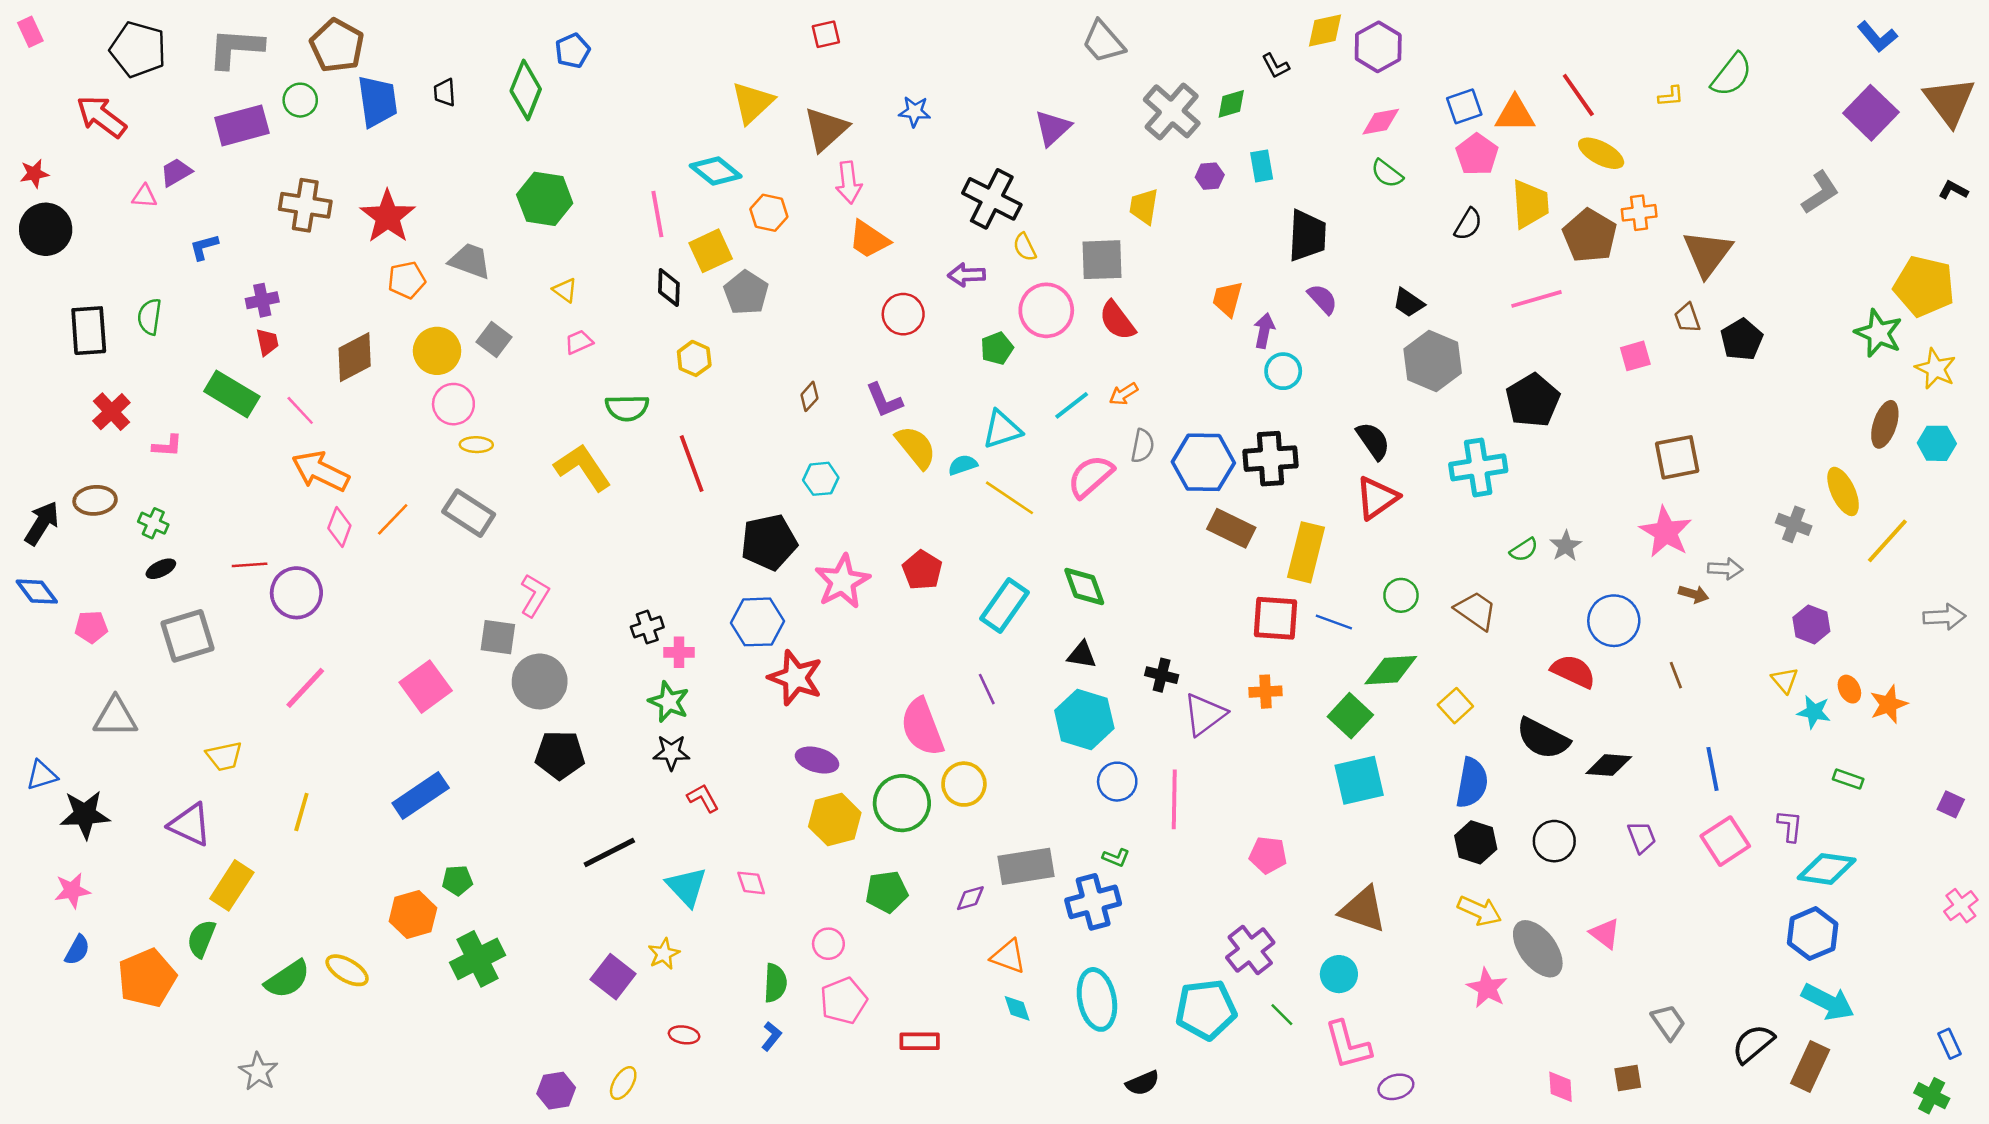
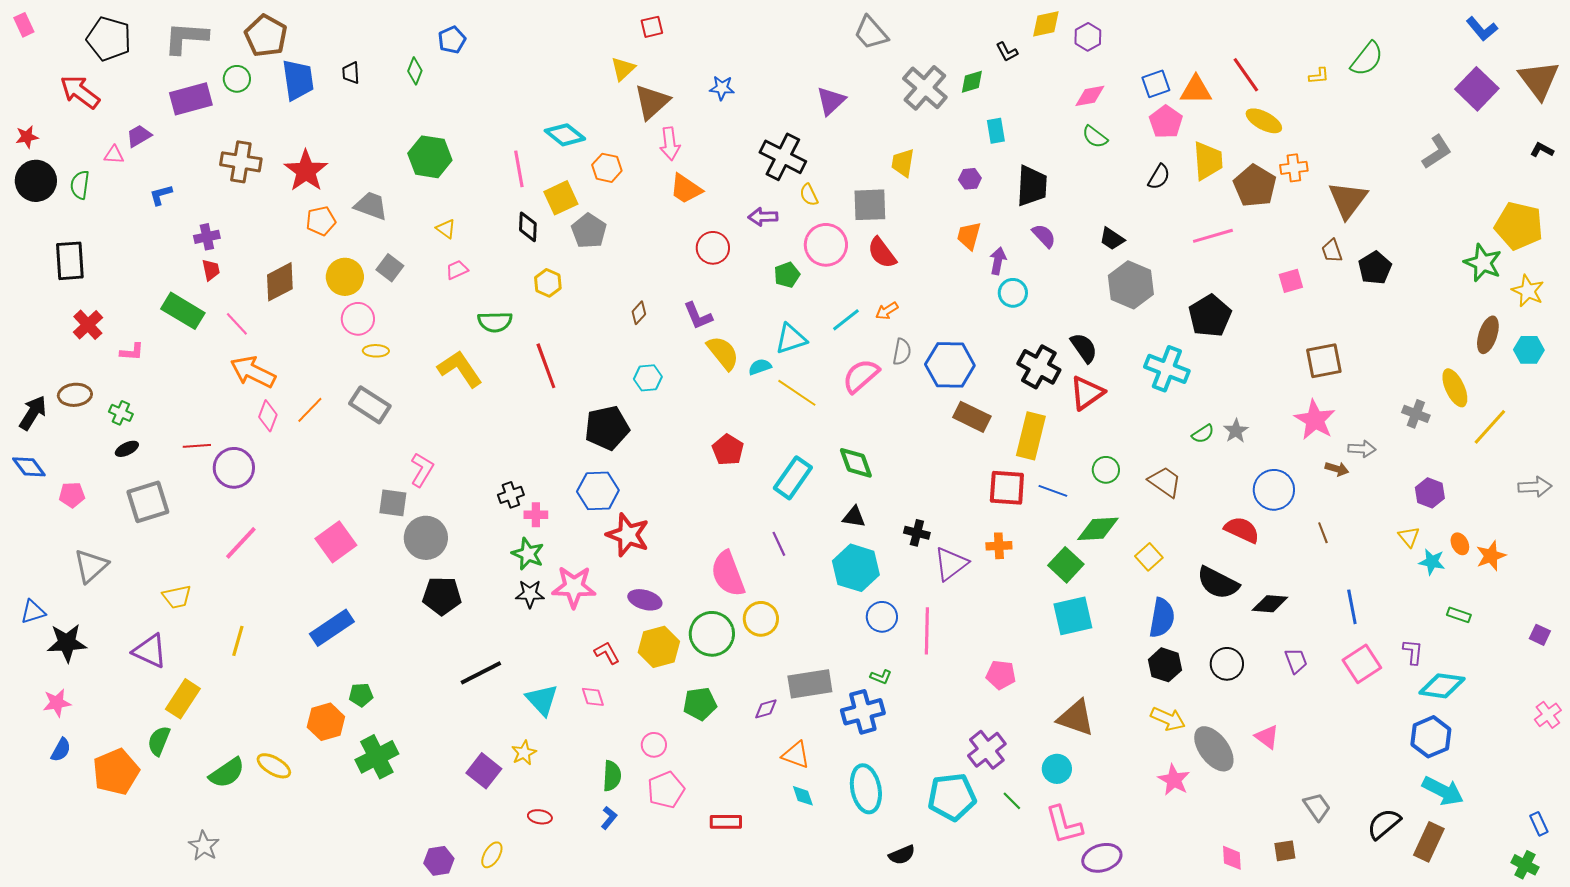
purple hexagon: (1378, 47) -> (1088, 37), size x0.7
green diamond: (526, 90) -> (415, 71), size x0.6
yellow triangle: (752, 103) -> (623, 69), moved, size x0.7
purple hexagon: (1210, 176) -> (970, 179), moved
green semicircle: (149, 317) -> (80, 185), moved
black cross: (1271, 459) -> (1039, 367), moved, turned 33
cyan cross: (1478, 467) -> (1167, 369), turned 30
pink star: (842, 581) -> (574, 587), moved, turned 30
gray triangle: (115, 717) -> (91, 566), turned -42
red L-shape: (703, 798) -> (607, 653), moved
purple ellipse: (1396, 1087) -> (1102, 858), size x1.4

